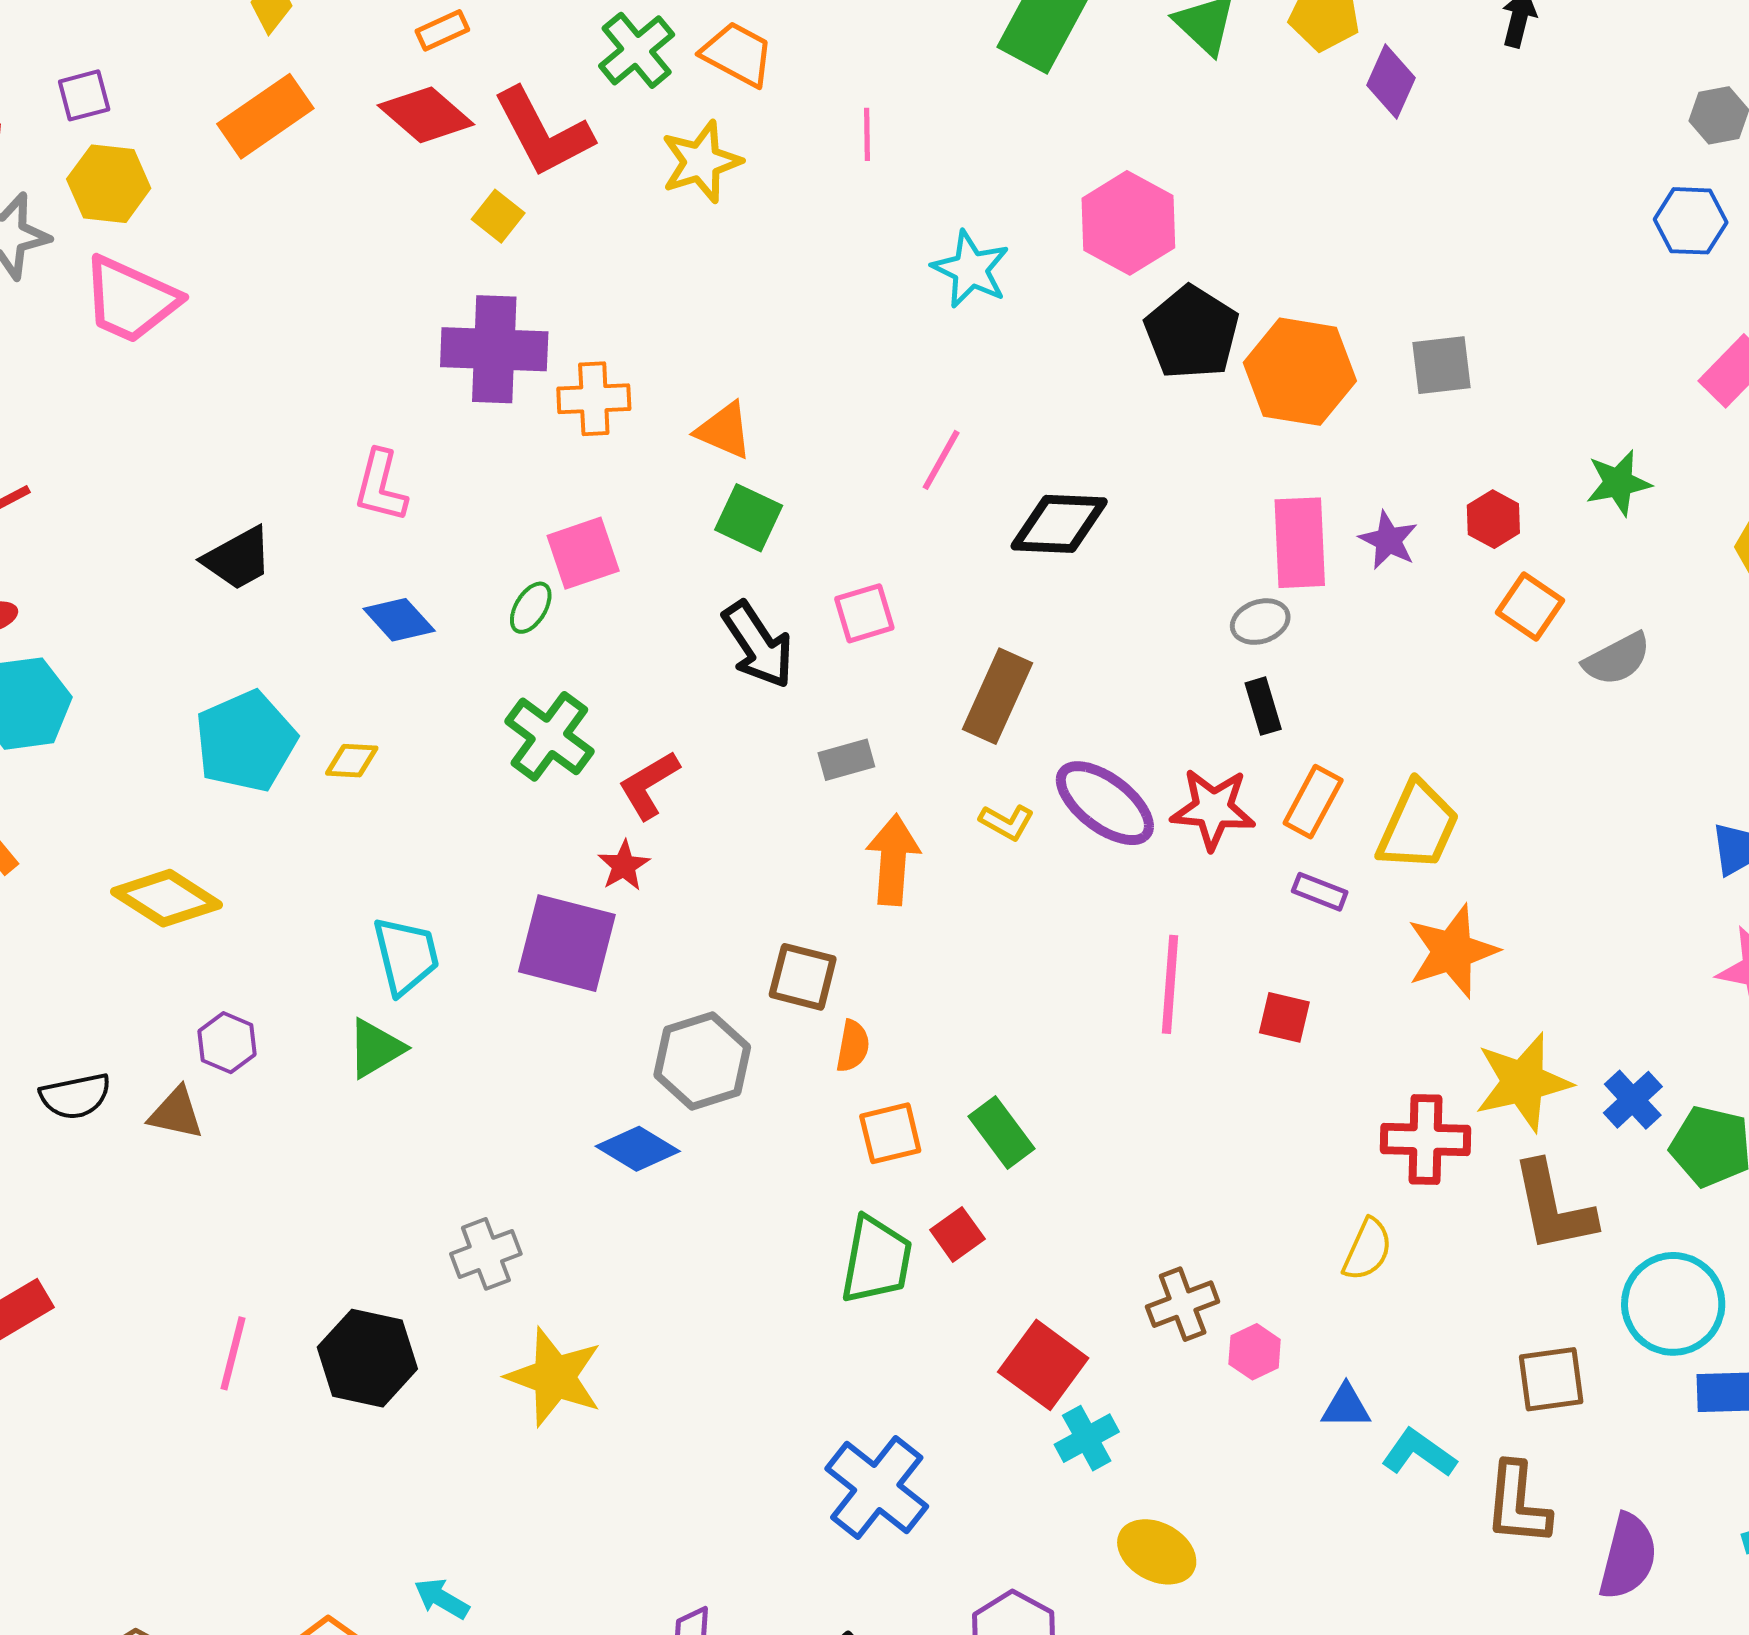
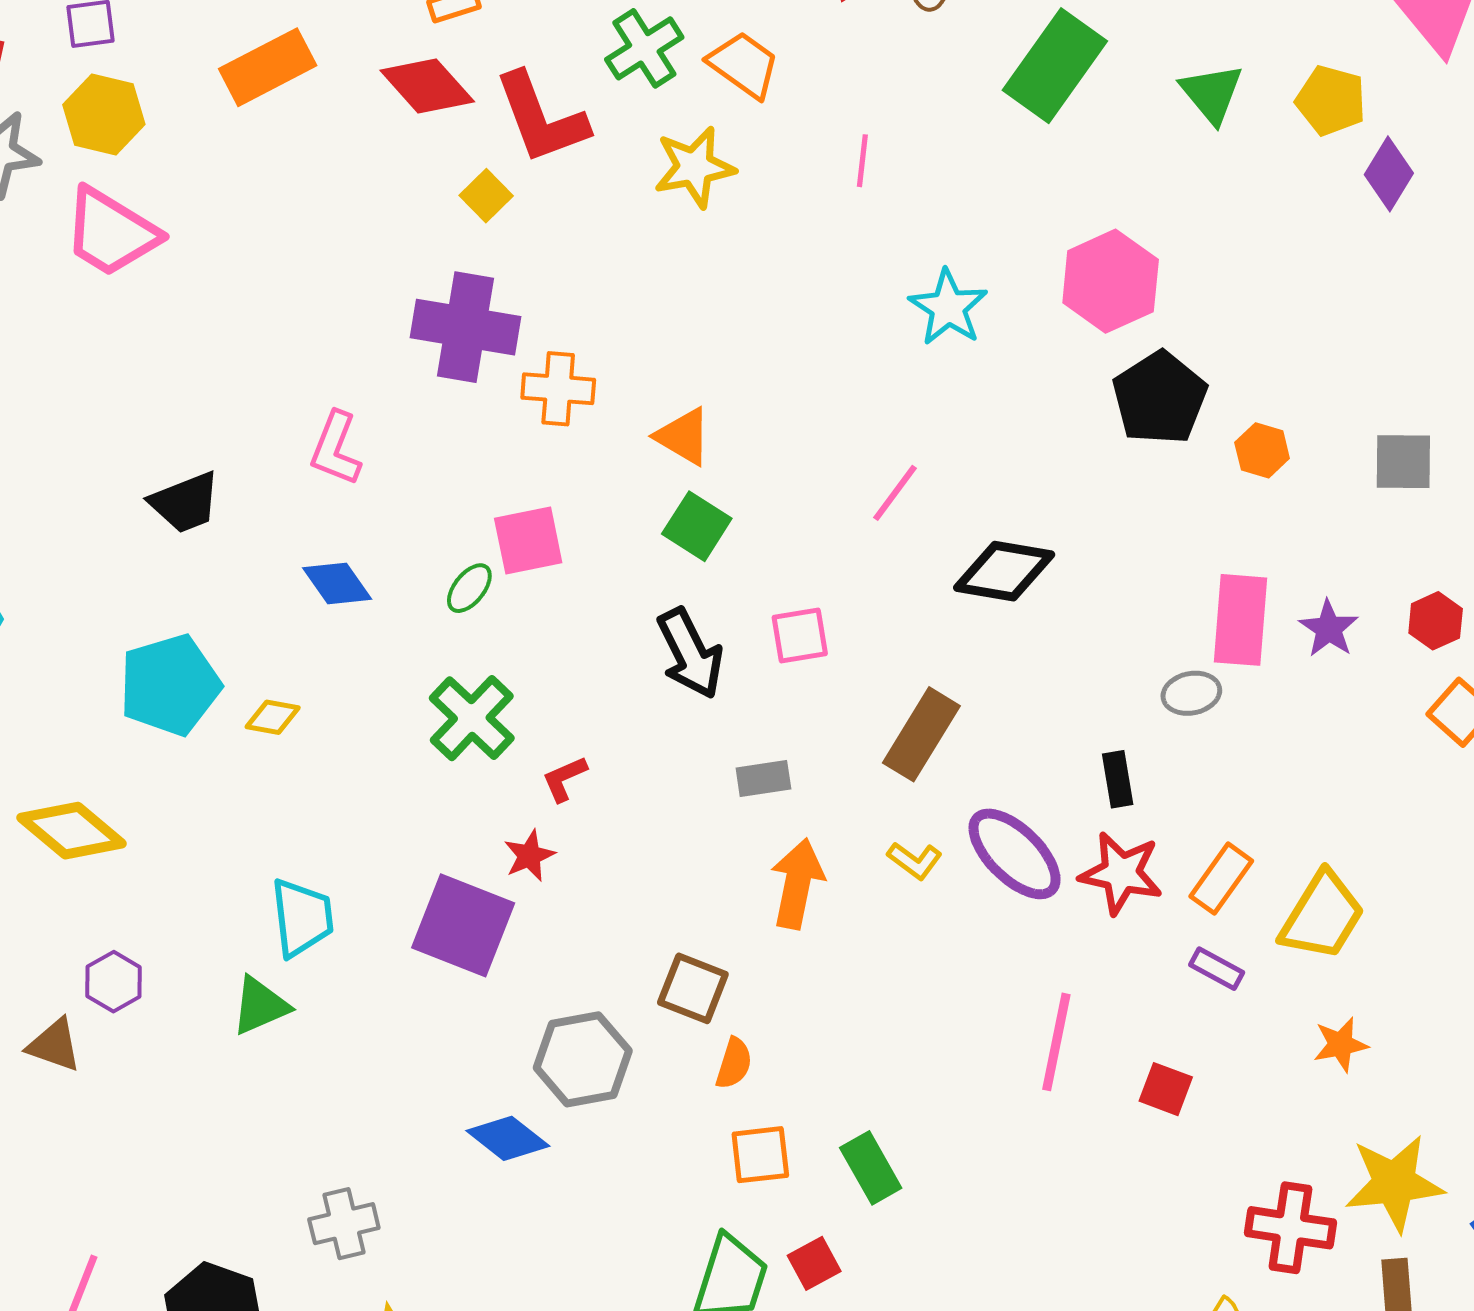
orange hexagon: (1300, 372) -> (1262, 450), size x0.5
black rectangle: (1263, 706) -> (1118, 779), moved
red L-shape: (649, 785) -> (564, 779), size x0.7
orange star: (1452, 951) -> (1341, 1044), size x0.6

